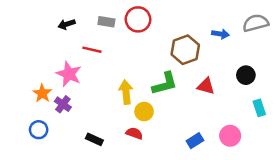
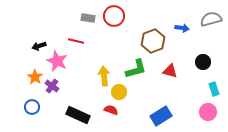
black arrow: (66, 24) -> (39, 46), moved
pink circle: (230, 136) -> (208, 112), moved
black rectangle: (94, 139) -> (78, 115), size x1.6
blue rectangle: (195, 141) -> (161, 116), size x1.5

